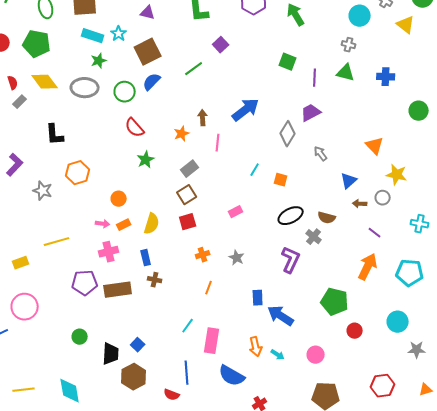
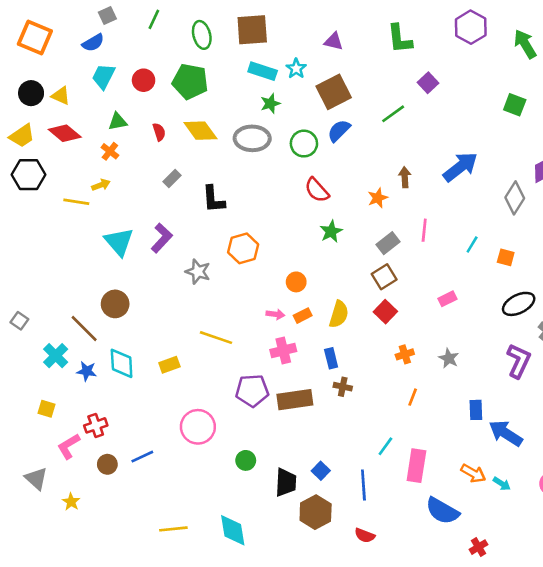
gray rectangle: (20, 102) -> (172, 178), moved
pink line: (218, 143) -> (424, 230), moved
red square: (188, 222) -> (385, 312), turned -30
yellow line: (57, 242) -> (216, 338), turned 35
pink circle: (25, 307) -> (198, 427), moved
orange arrow: (256, 347) -> (473, 473), turned -48
blue line: (187, 373) -> (363, 485), moved

